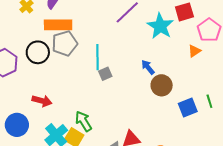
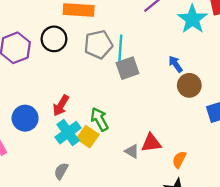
gray pentagon: (65, 43) -> (98, 44), moved
gray square: (105, 74) -> (127, 68), size x1.5
red arrow: (42, 101) -> (61, 105), moved, turned 102

